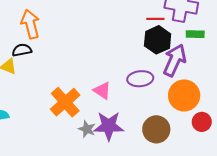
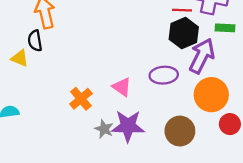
black semicircle: (22, 50) -> (35, 41), turned -90
orange cross: (65, 102) -> (81, 99), size x0.7

